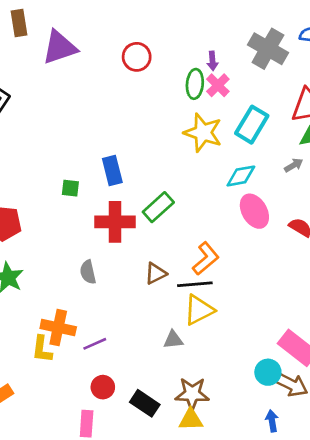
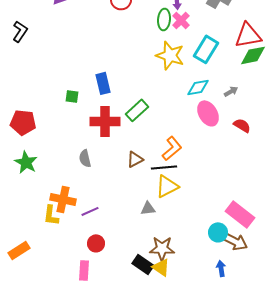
gray arrow: (294, 165) -> (231, 91), moved
black rectangle: (145, 403) -> (143, 264), moved
yellow triangle: (191, 420) -> (161, 267), turned 36

